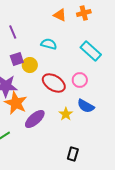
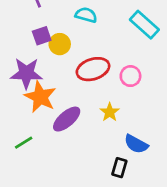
pink circle: (80, 80) -> (130, 76), moved
red ellipse: (54, 83) -> (93, 69), turned -50
blue semicircle: (86, 106) -> (136, 144), moved

